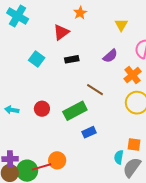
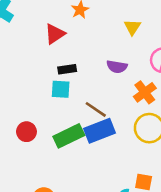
purple semicircle: (110, 56) -> (117, 67), turned 49
cyan square: (37, 59) -> (61, 89), moved, turned -35
blue rectangle: (89, 132) -> (99, 131), moved, size x1.6

